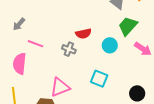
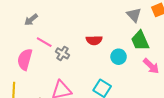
green trapezoid: (128, 26) -> (140, 40), turned -75
gray cross: (69, 49) -> (63, 53), moved

